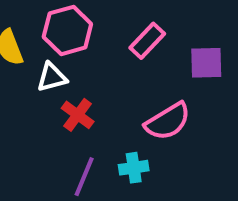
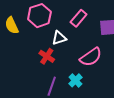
white triangle: (52, 77) -> (59, 38), moved
cyan cross: (134, 168) -> (75, 80), turned -32

